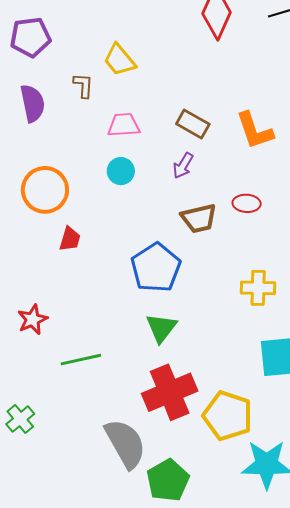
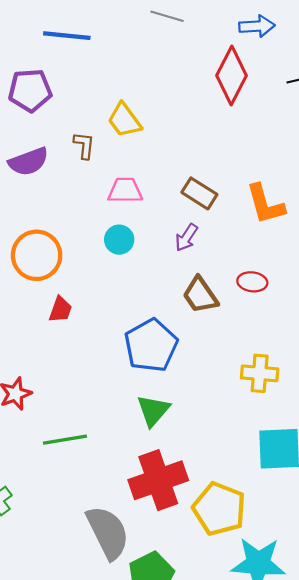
purple semicircle: (33, 103) -> (28, 162), turned 78
brown trapezoid: (199, 218) -> (200, 295), turned 66

